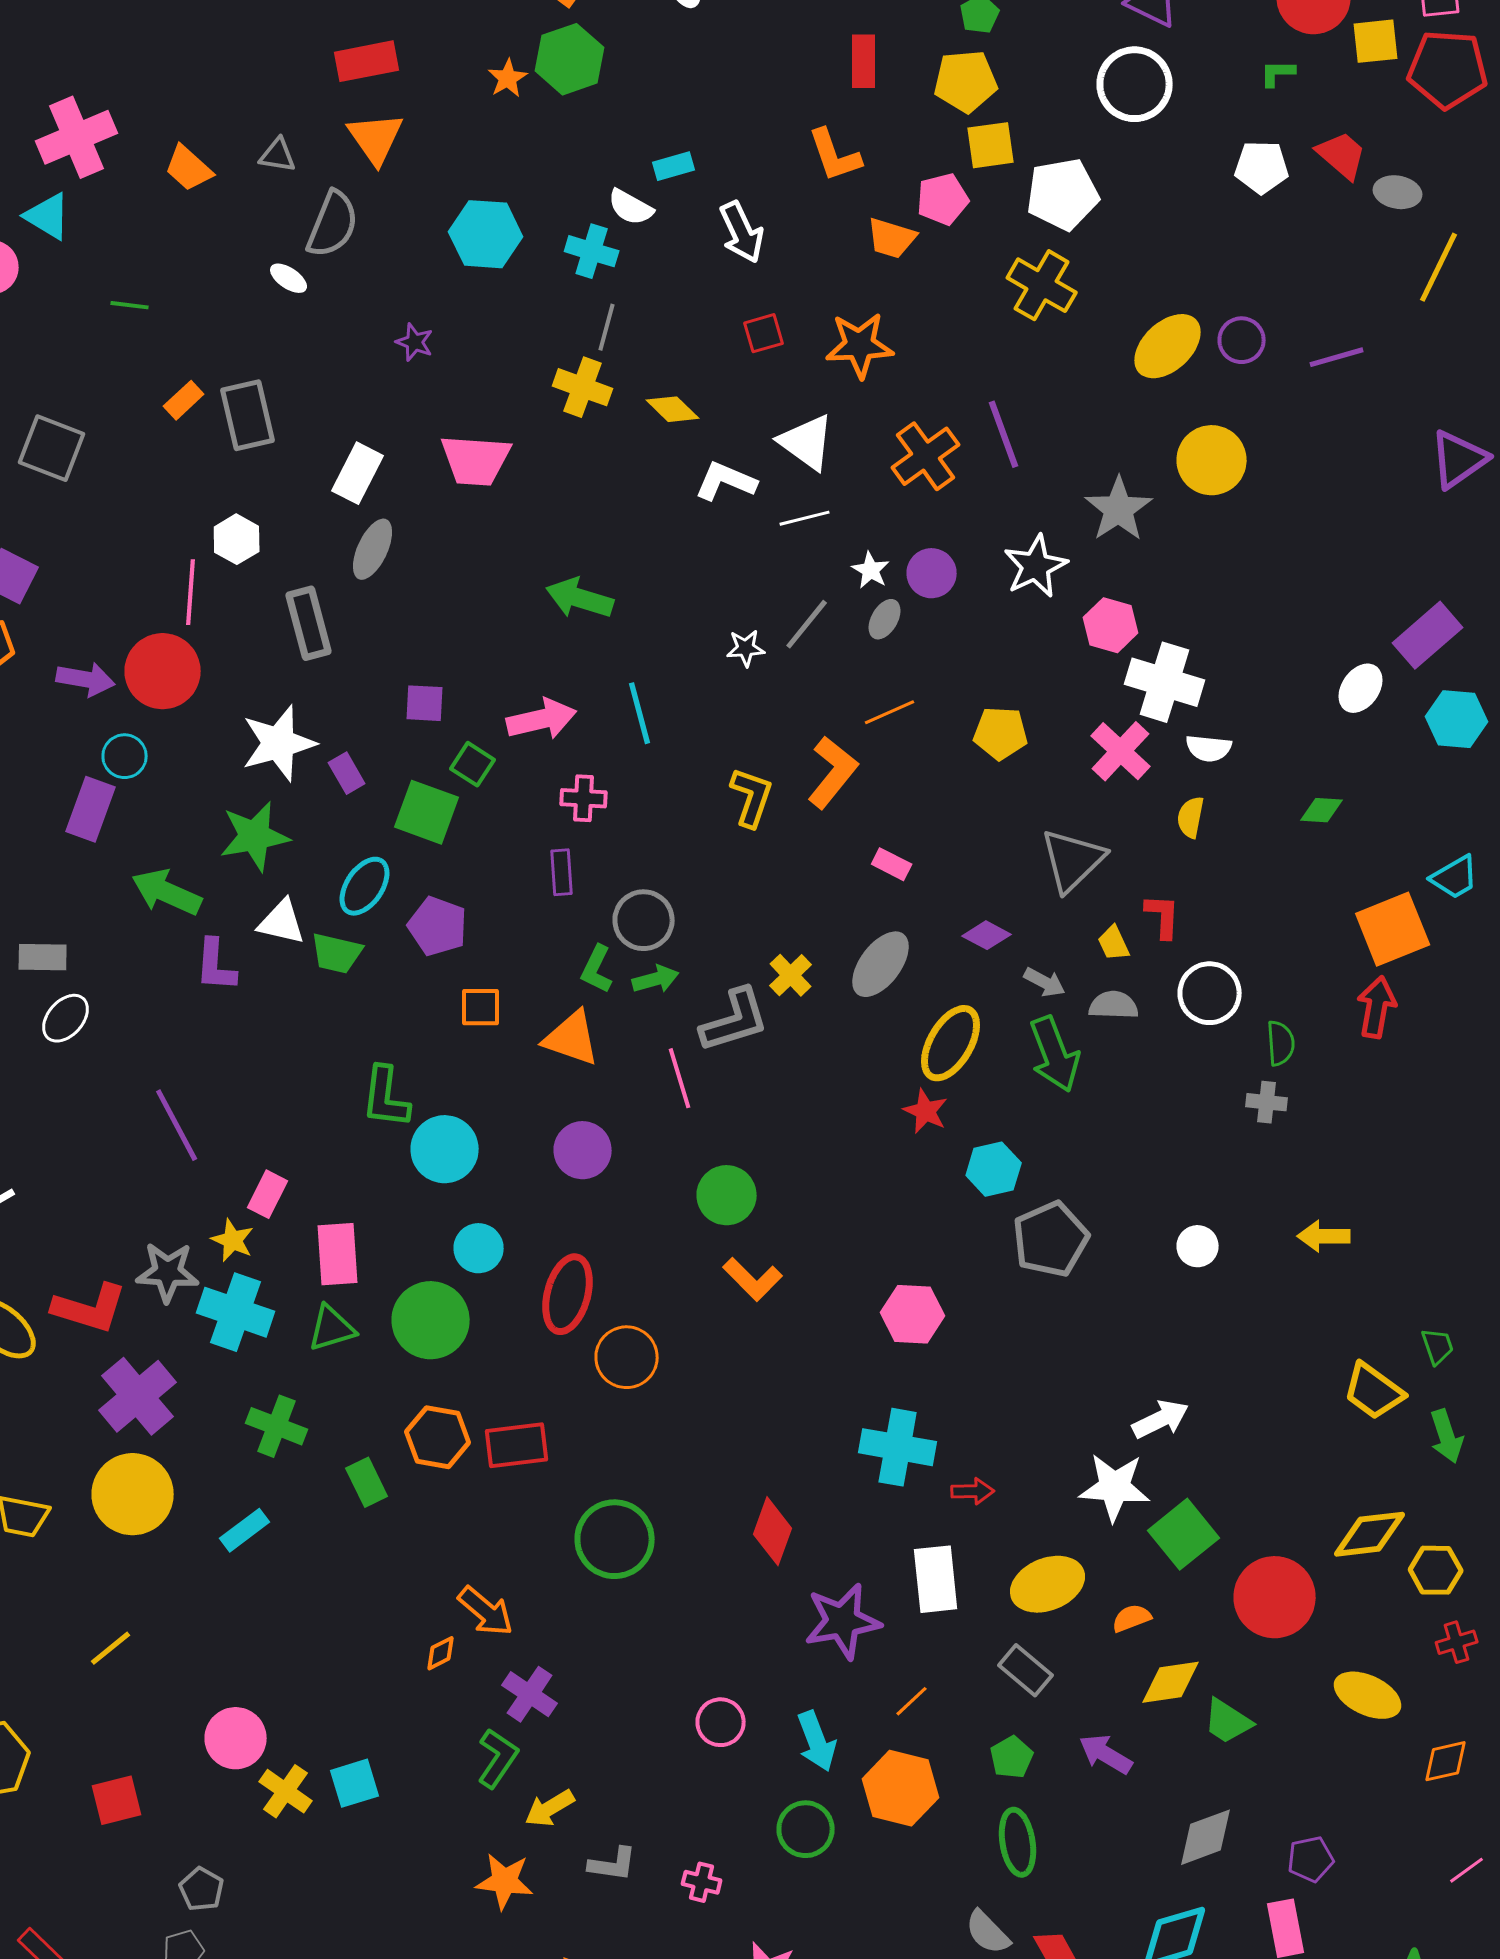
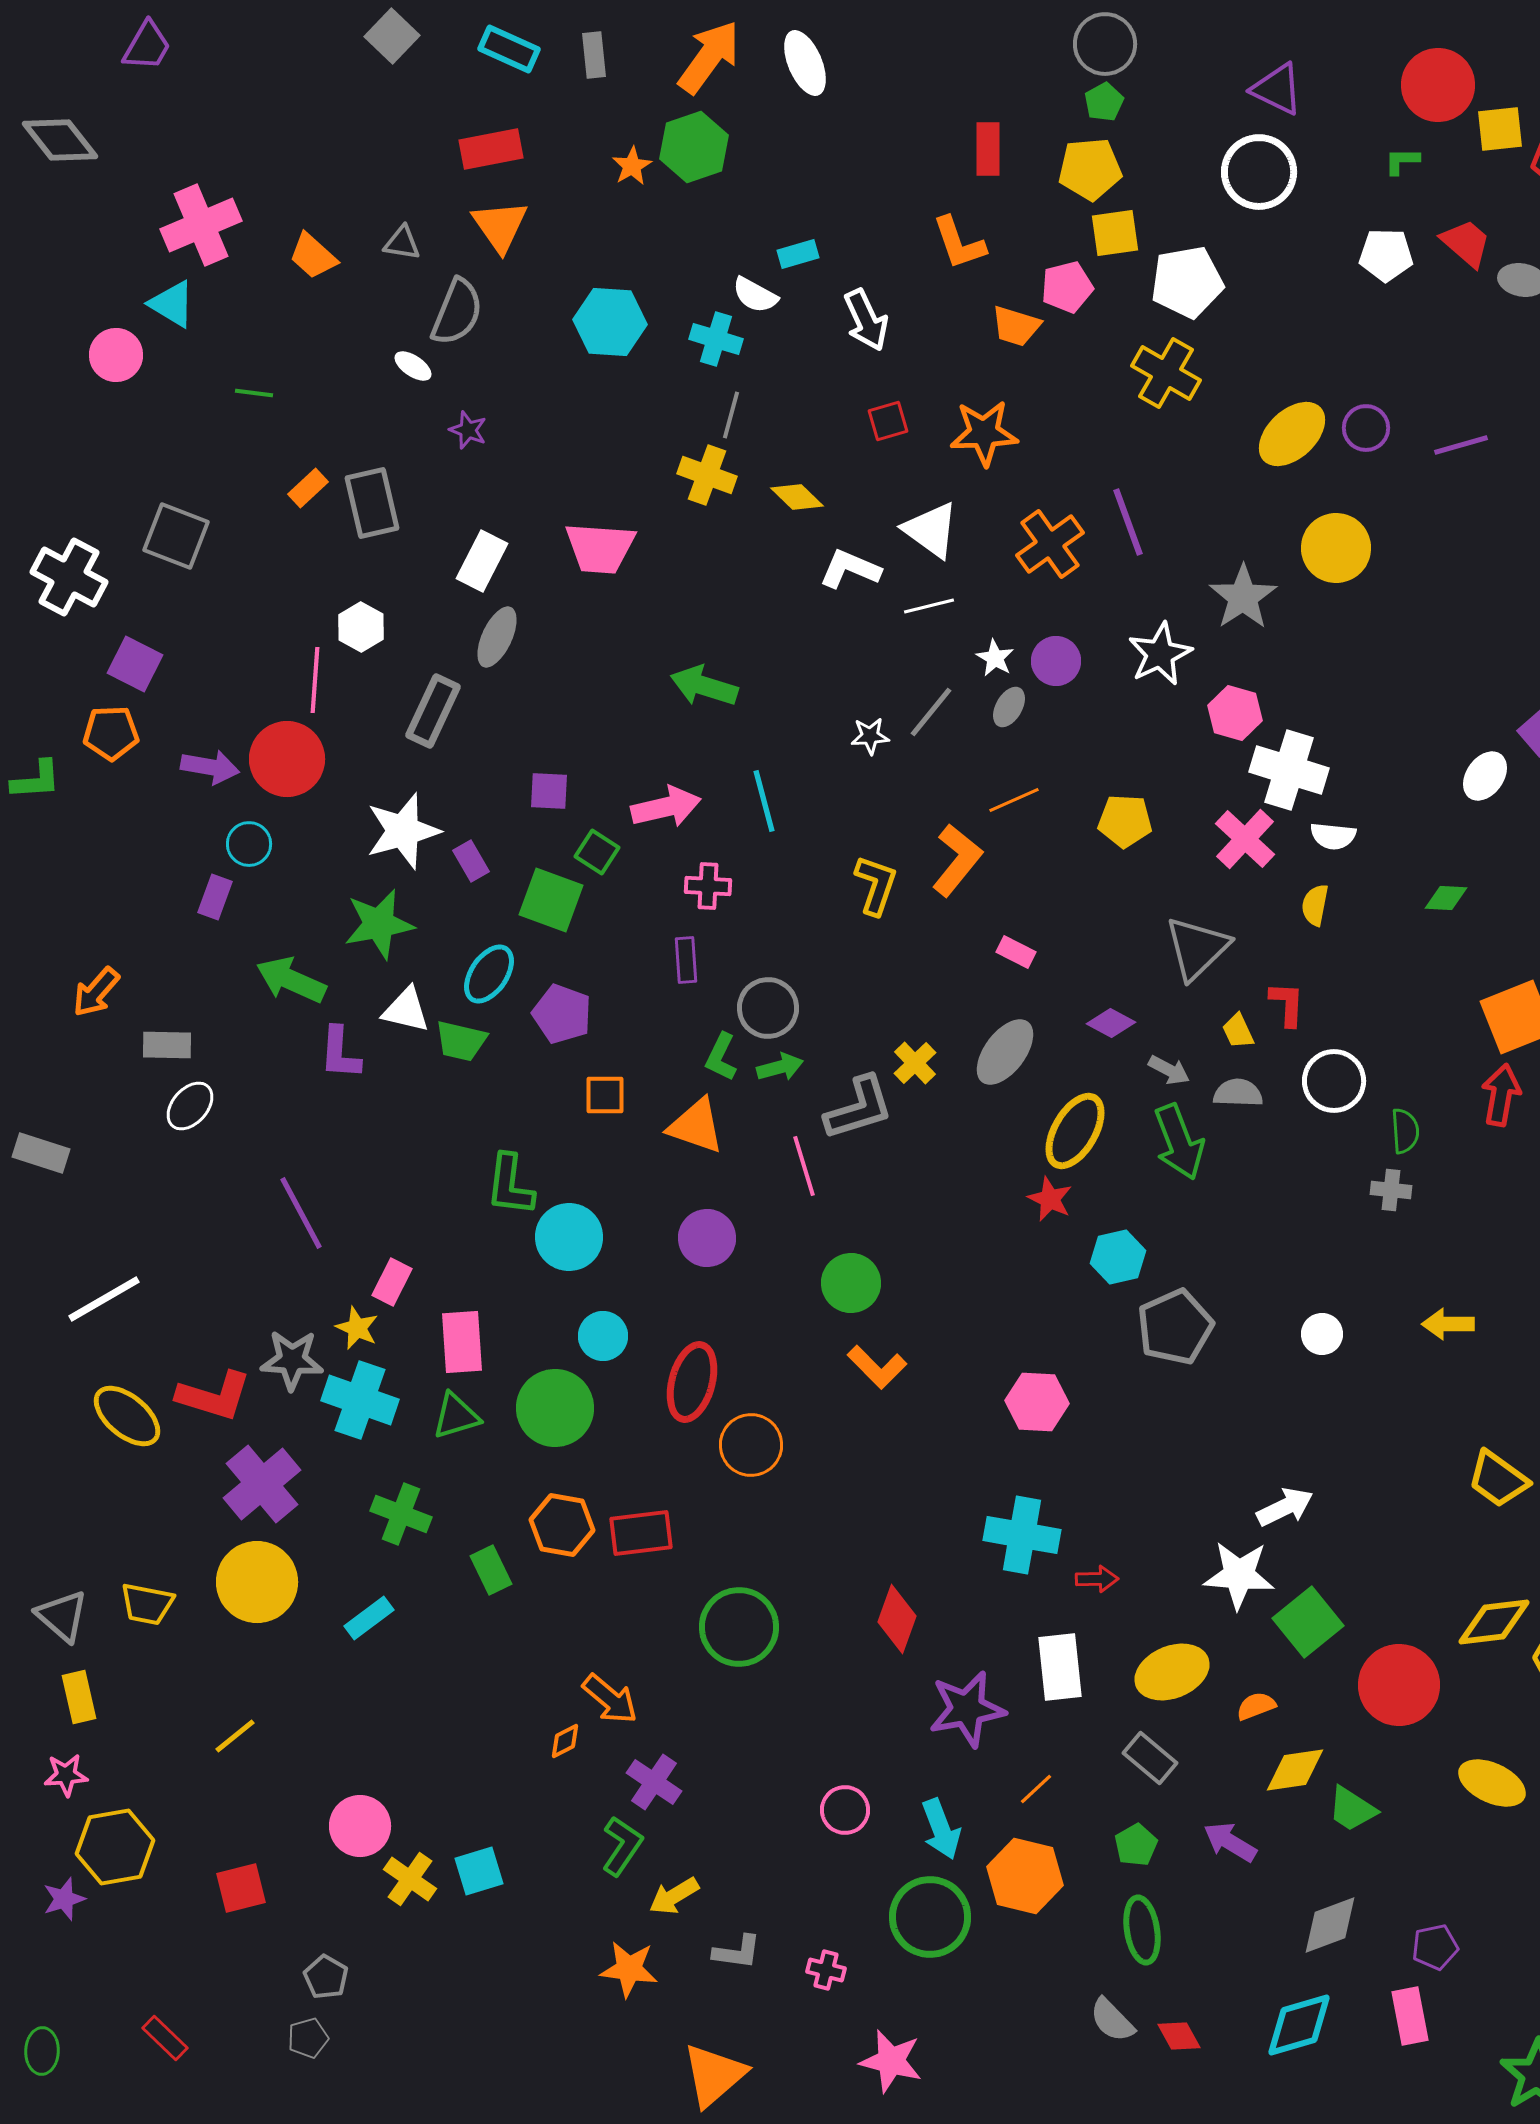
purple star: (415, 342) -> (468, 430), moved
gray rectangle: (309, 623) -> (433, 711), turned 40
purple rectangle: (91, 809) -> (215, 897), size x0.7
green circle: (806, 1829) -> (930, 1917), size x1.4

